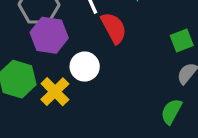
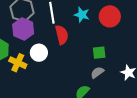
yellow cross: (55, 92) -> (18, 63), turned -36

